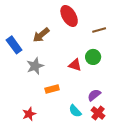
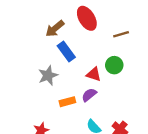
brown arrow: (41, 35) -> (55, 29), moved
blue rectangle: (14, 45) -> (66, 51), moved
purple semicircle: (94, 95) -> (89, 95), moved

